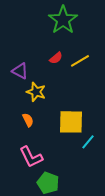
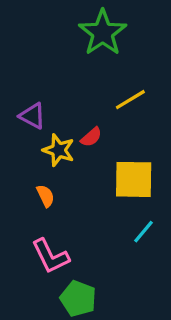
red semicircle: (56, 58) -> (91, 137), moved
yellow square: (71, 122) -> (134, 179), moved

